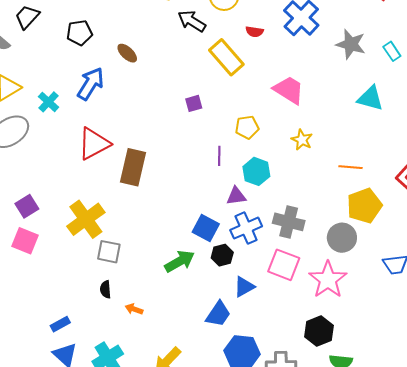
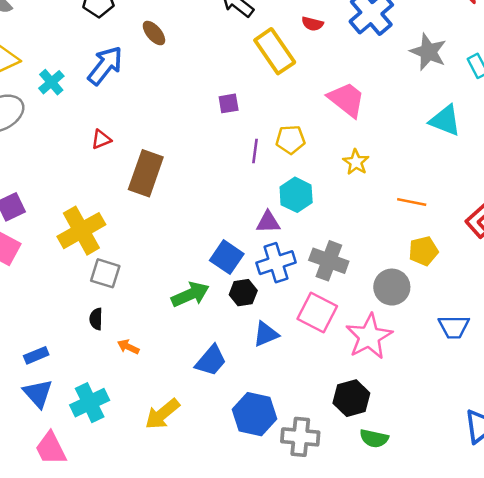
red triangle: (94, 144) -> (101, 139), size x0.5
purple line: (219, 156) -> (255, 151), moved
yellow pentagon: (364, 206) -> (423, 251), size x0.7
blue trapezoid: (218, 314) -> (211, 361), moved

